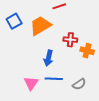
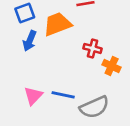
blue arrow: (48, 58) -> (30, 41), moved
gray semicircle: (79, 84) -> (94, 107), size x1.6

